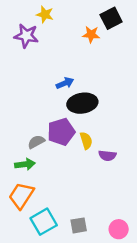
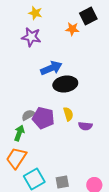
purple star: (26, 36) -> (31, 37), moved
blue arrow: (65, 83) -> (51, 68), size x1.5
purple pentagon: (61, 132) -> (43, 118), moved, turned 30
green arrow: (25, 164) -> (19, 133), turned -63

